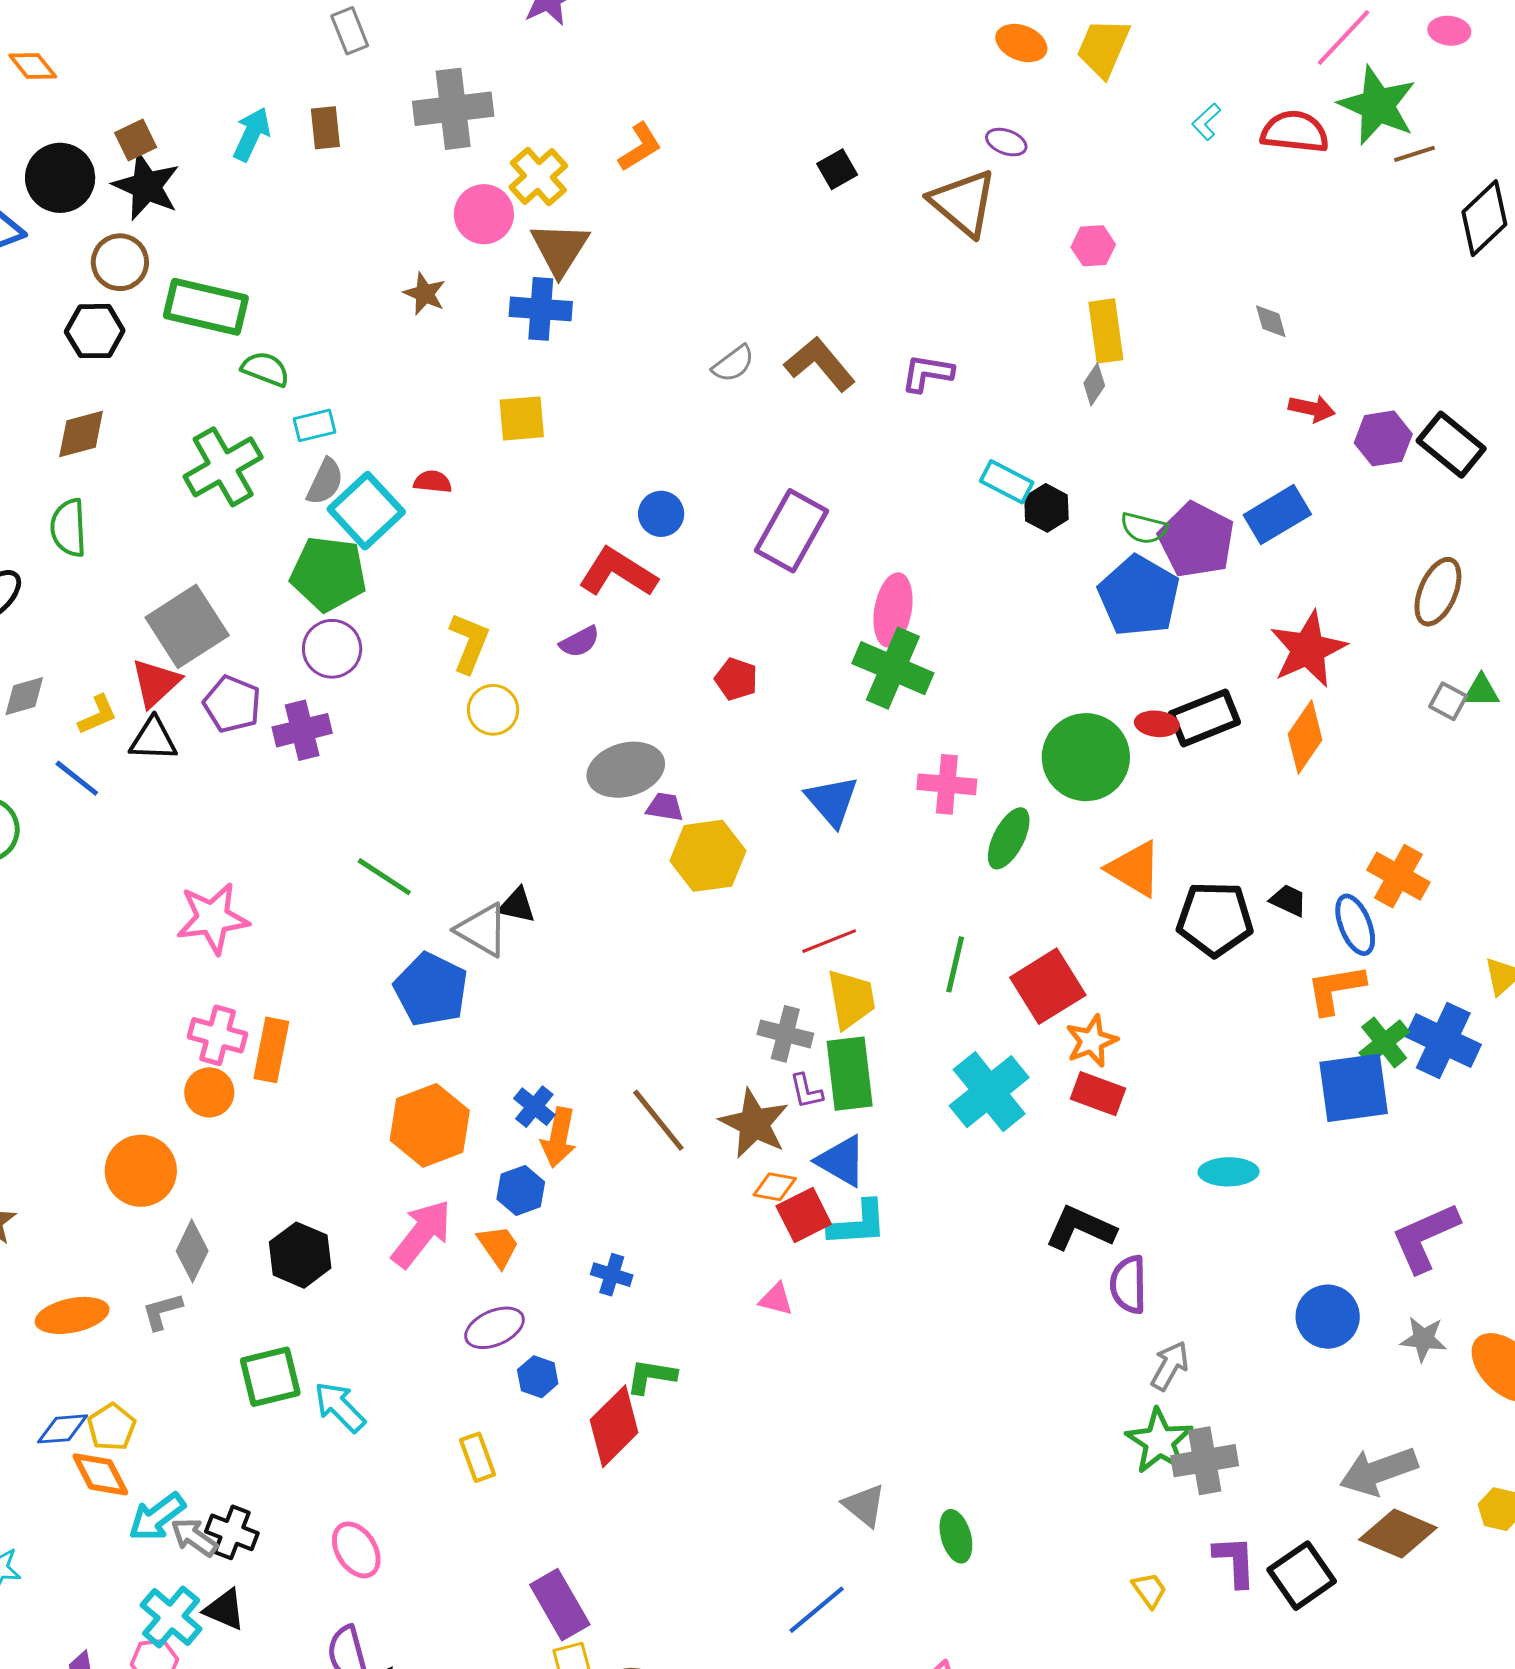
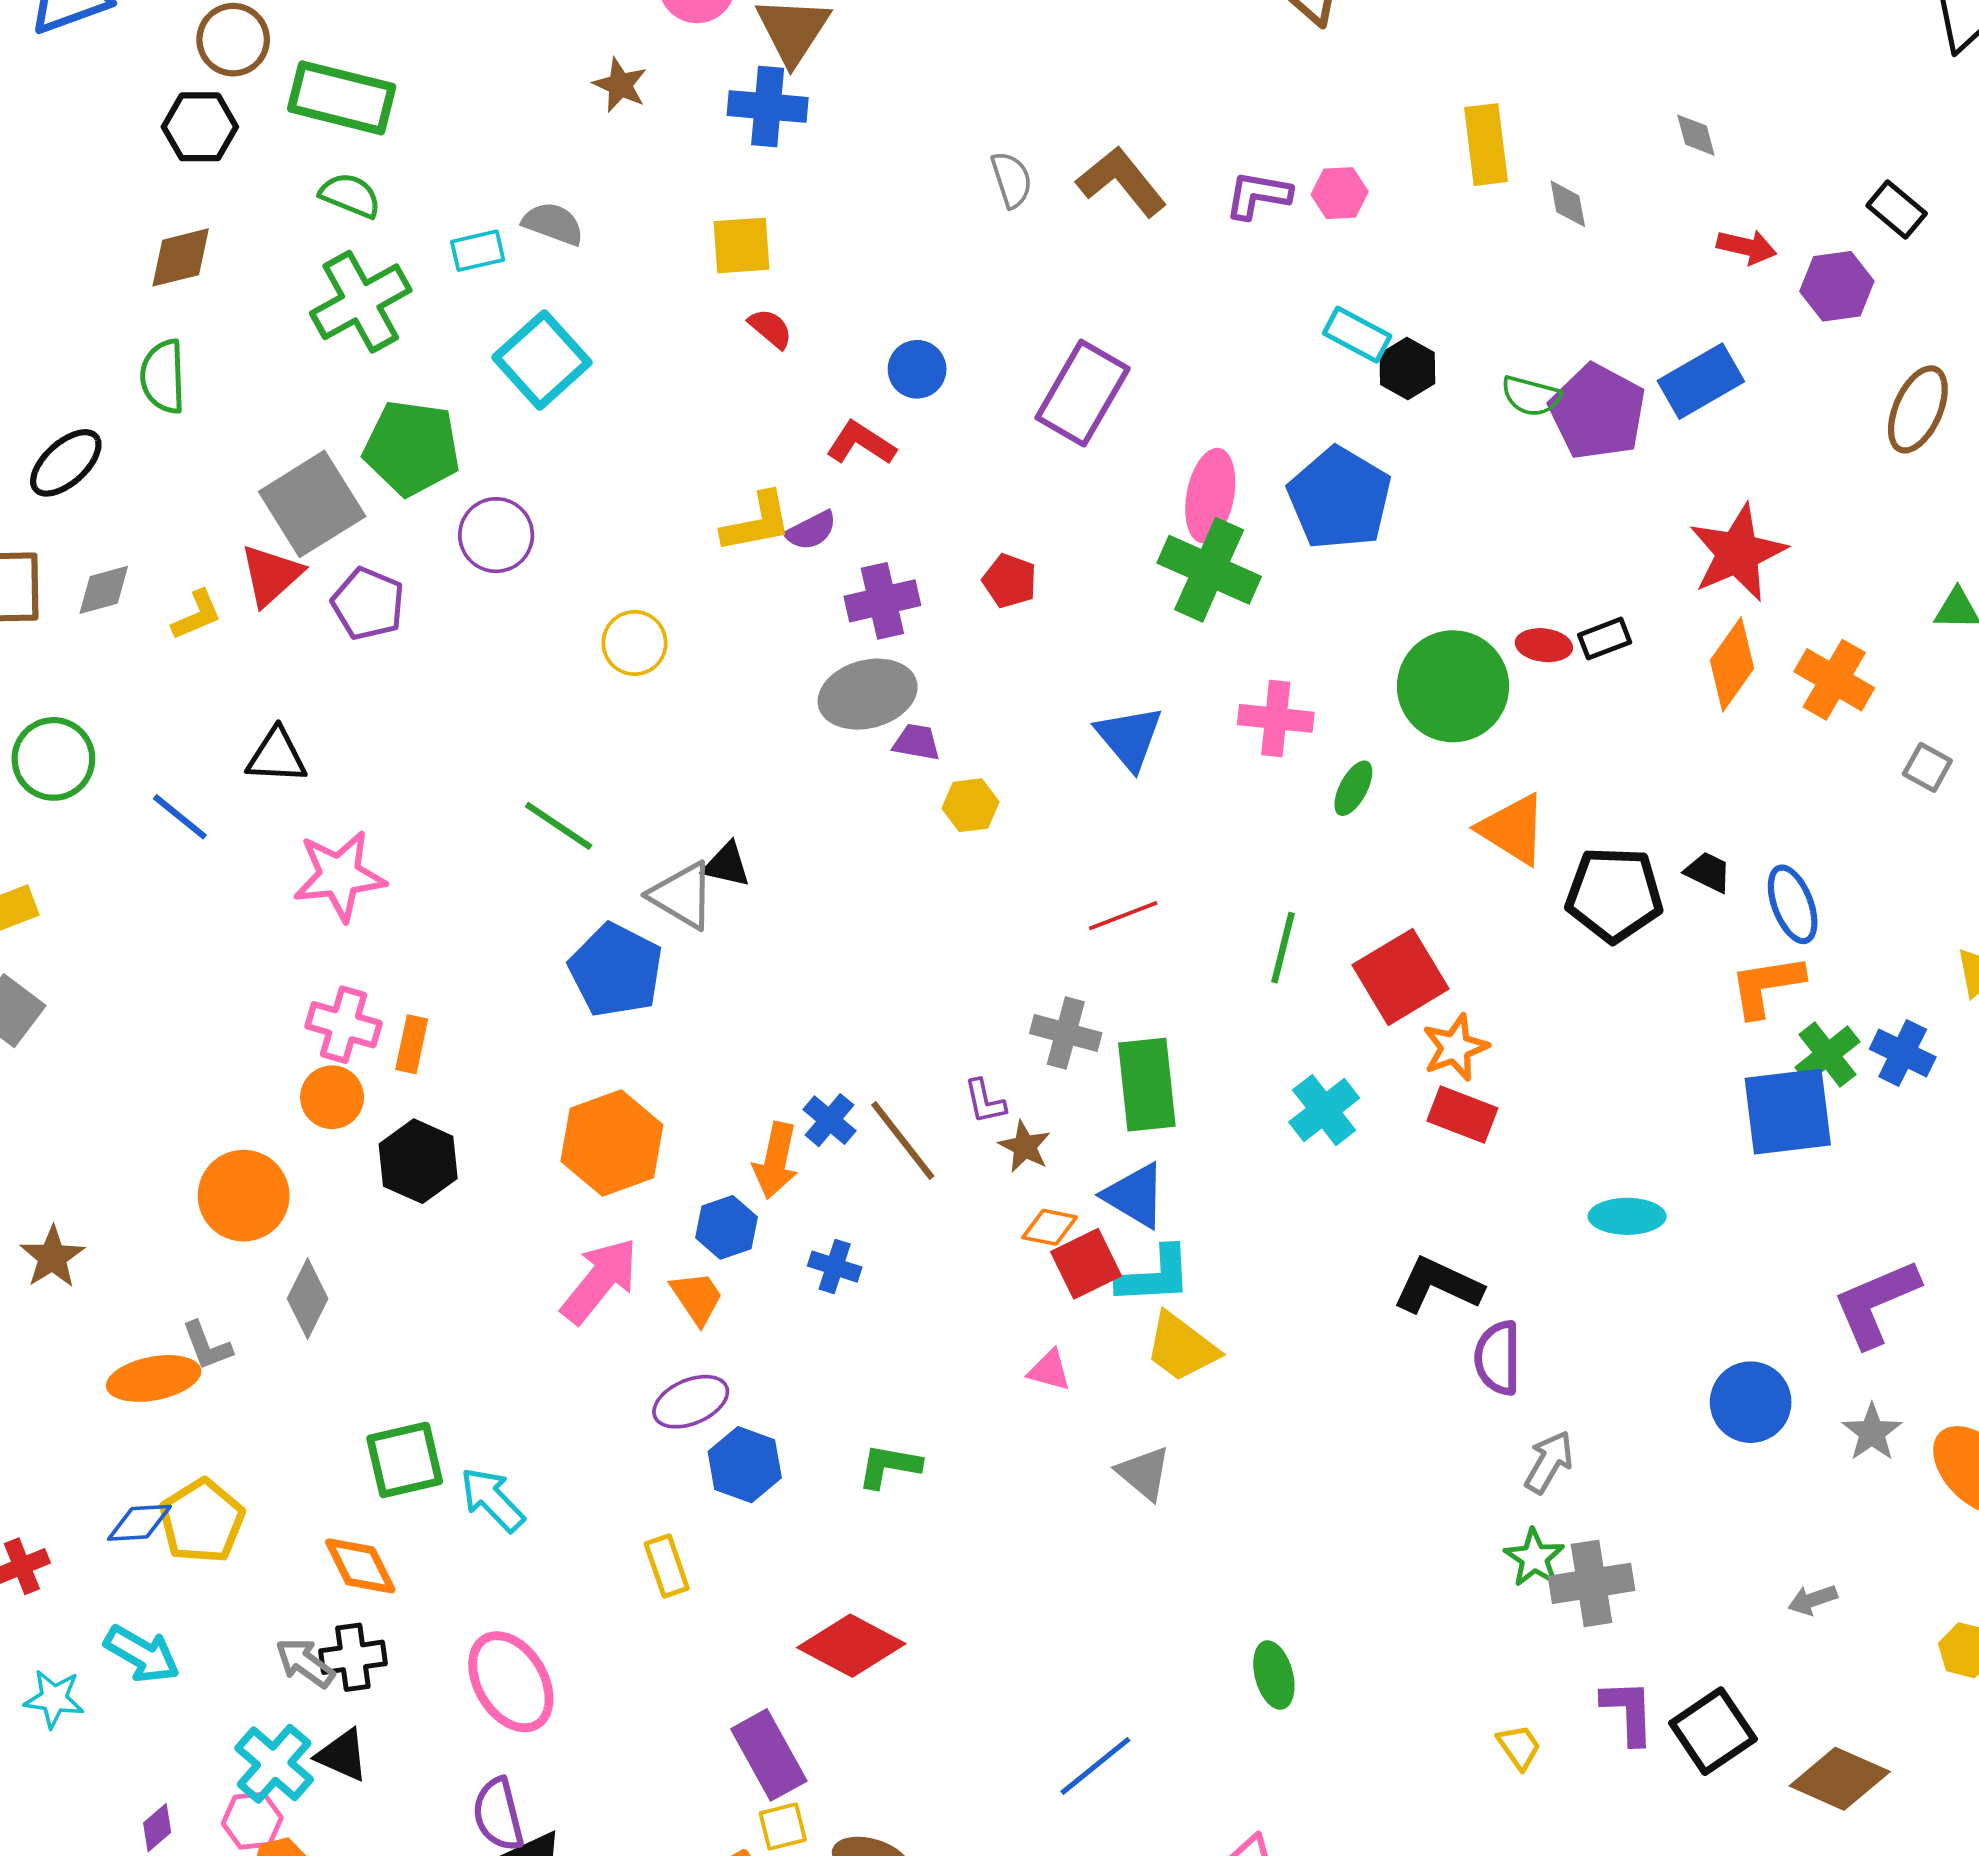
pink hexagon: (1093, 246) -> (1340, 193), moved
gray semicircle: (733, 364) -> (1012, 180), turned -72
green semicircle: (265, 369) -> (350, 195), moved
gray diamond: (1094, 384) -> (1568, 204), moved, turned -45
black rectangle: (1451, 445) -> (1897, 210), moved, size x0.7
gray semicircle: (325, 482) -> (553, 224), moved, turned -96
red semicircle: (433, 482) -> (770, 328), moved, turned 33
red L-shape: (618, 572) -> (861, 443), size x0.7
green pentagon: (328, 574) -> (412, 448), moved
brown ellipse: (1438, 592) -> (1918, 409), moved
blue pentagon: (1139, 596) -> (1340, 498), moved
yellow L-shape: (469, 643) -> (757, 522), moved, turned 56
gray square: (1448, 701) -> (1927, 767), moved
yellow circle: (493, 710) -> (635, 643), moved
black rectangle: (1205, 718) -> (1605, 639), size x0.6
purple cross: (302, 730) -> (882, 601), moved
black triangle: (153, 739) -> (277, 756), moved
blue line: (77, 778) -> (180, 817), moved
green ellipse: (1009, 838) -> (1353, 788), size x0.7
yellow hexagon: (708, 856) -> (970, 805), size x0.6
orange cross: (1398, 876) -> (1834, 680), moved
yellow trapezoid: (851, 999) -> (1181, 1347), moved, turned 136
blue cross: (1443, 1040) -> (1903, 1053), size x0.7
orange rectangle: (271, 1050) -> (412, 1044), size x0.7
purple L-shape: (806, 1091) -> (985, 1101), moved
cyan cross: (989, 1092) -> (1324, 1110), size x0.7
blue cross: (534, 1107) -> (829, 1120), moved
brown star: (754, 1124) -> (1025, 1146), size x0.6
black hexagon: (300, 1255) -> (418, 1161), moved
blue cross: (612, 1275) -> (835, 1267), moved
gray L-shape: (162, 1311) -> (207, 1346), moved, turned -96
gray star: (1423, 1339) -> (1872, 1432), turned 30
blue hexagon: (538, 1377) -> (745, 1465), size x1.4
red diamond: (614, 1426) -> (851, 1646), moved, turned 72
yellow pentagon: (112, 1427) -> (202, 1521), size x1.4
green star: (1159, 1441) -> (1534, 1558), size x0.7
gray arrow: (1379, 1471) -> (1813, 1600), size x0.5
orange diamond: (100, 1474) -> (360, 1566), moved
gray triangle: (864, 1505) -> (1144, 1473), moved
cyan arrow: (157, 1517) -> (142, 1654), moved, turned -114
black cross: (232, 1532) -> (353, 1657), turned -30
brown diamond: (1398, 1534) -> (1840, 1779), moved
pink ellipse: (356, 1550) -> (511, 1682), size x1.4

